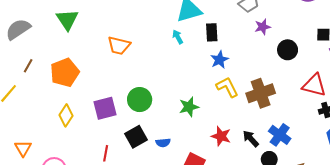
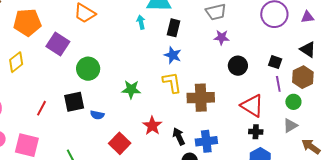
blue star: (220, 60) -> (173, 55), turned 30
purple square: (105, 108) -> (58, 44), moved, turned 30
blue cross: (280, 135) -> (206, 141), turned 30

